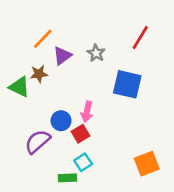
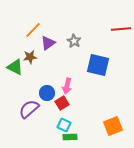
red line: (140, 38) -> (121, 29), moved, turned 54
cyan square: (83, 162) -> (64, 125), turned -32
green rectangle: (68, 178) -> (70, 137), moved

